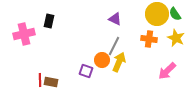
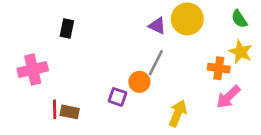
yellow circle: (157, 14) -> (187, 19), moved
pink cross: (24, 34) -> (33, 70), moved
orange cross: (149, 39) -> (219, 68), moved
yellow arrow: (119, 62) -> (178, 113), moved

